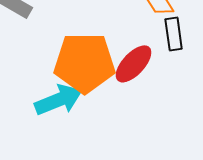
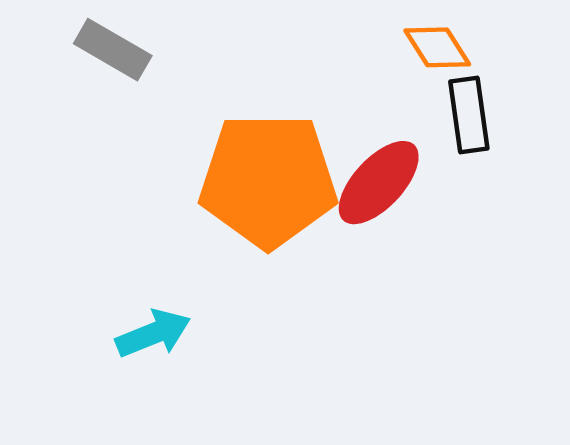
cyan arrow: (59, 100) -> (153, 334), moved, size x0.7

